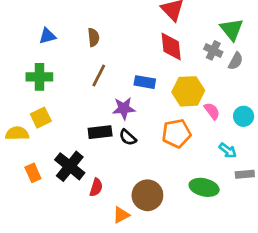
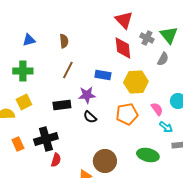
gray cross: (213, 50) -> (147, 38), moved
gray semicircle: (236, 61) -> (163, 59), moved
pink semicircle: (212, 111) -> (157, 109), moved
black rectangle: (100, 132) -> (62, 105), moved
black cross: (70, 166) -> (46, 139), turned 35
red semicircle: (96, 187) -> (56, 160), moved

